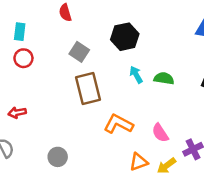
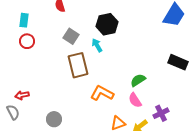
cyan arrow: (136, 75) -> (97, 45), moved
green semicircle: (164, 78) -> (138, 80), moved, turned -42
red arrow: (17, 113) -> (22, 95), moved

